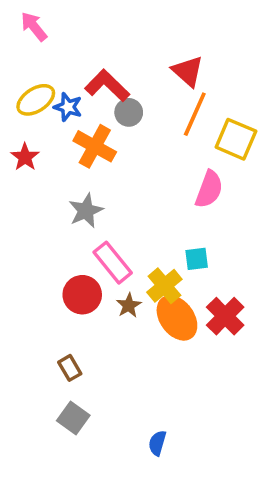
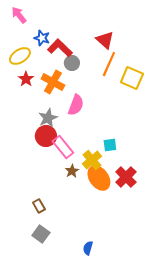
blue star: (68, 107) -> (42, 38), moved
red star: (25, 157) -> (26, 79), moved
pink semicircle: (209, 189) -> (76, 105), moved
red circle: (82, 295) -> (46, 136), moved

